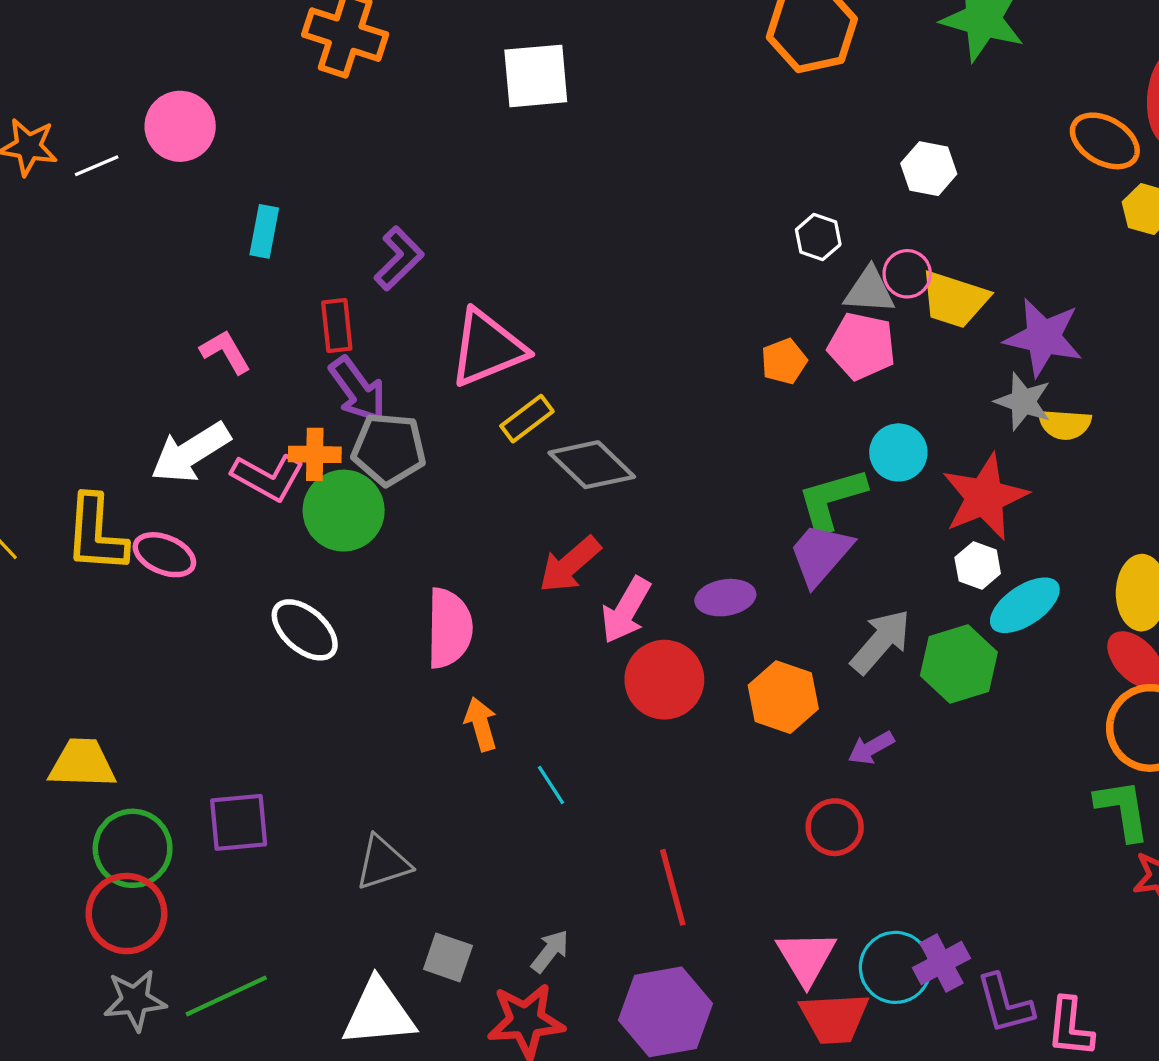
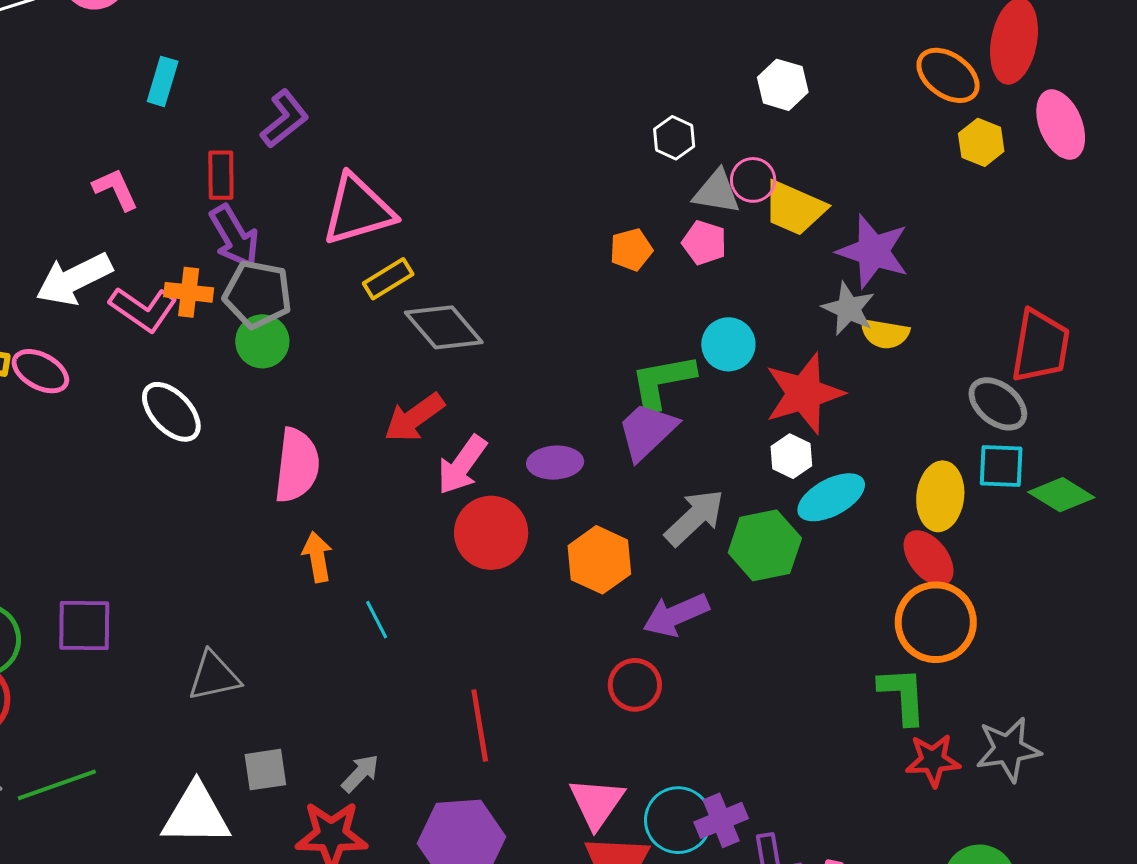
pink pentagon: (862, 346) -> (704, 243), size x0.7
green circle: (344, 511) -> (262, 341), moved, size x0.7
white ellipse: (305, 630) -> (171, 412), moved
purple arrow: (871, 748) -> (676, 615), size x1.5
gray square: (448, 957) -> (265, 770), turned -33

